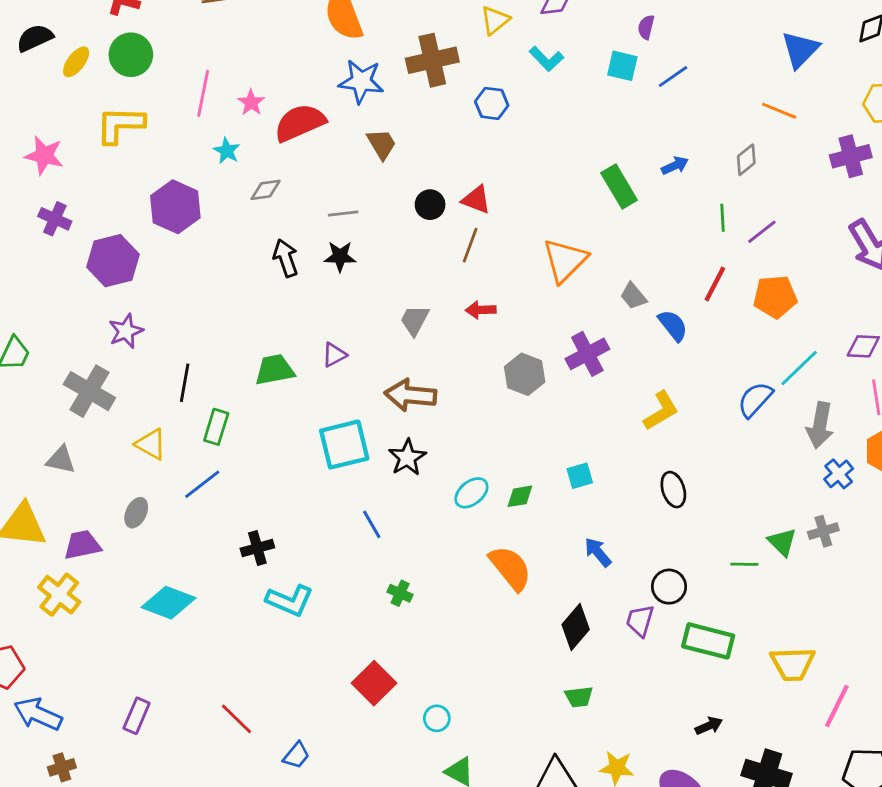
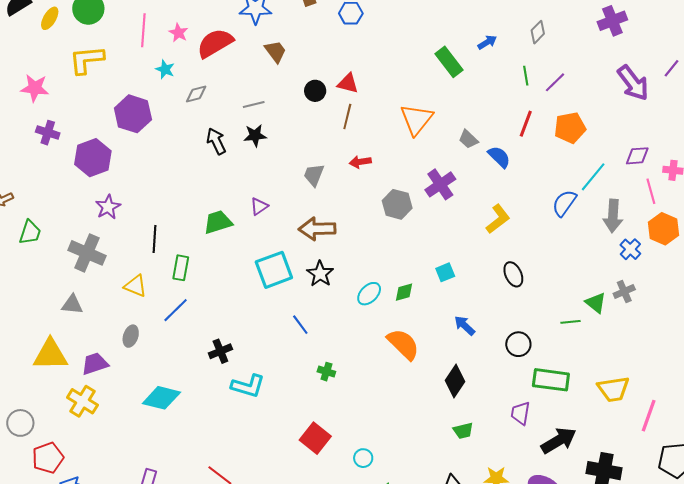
purple trapezoid: (640, 621) -> (520, 413), moved
black arrow: (709, 726) -> (559, 441), size x1.8

